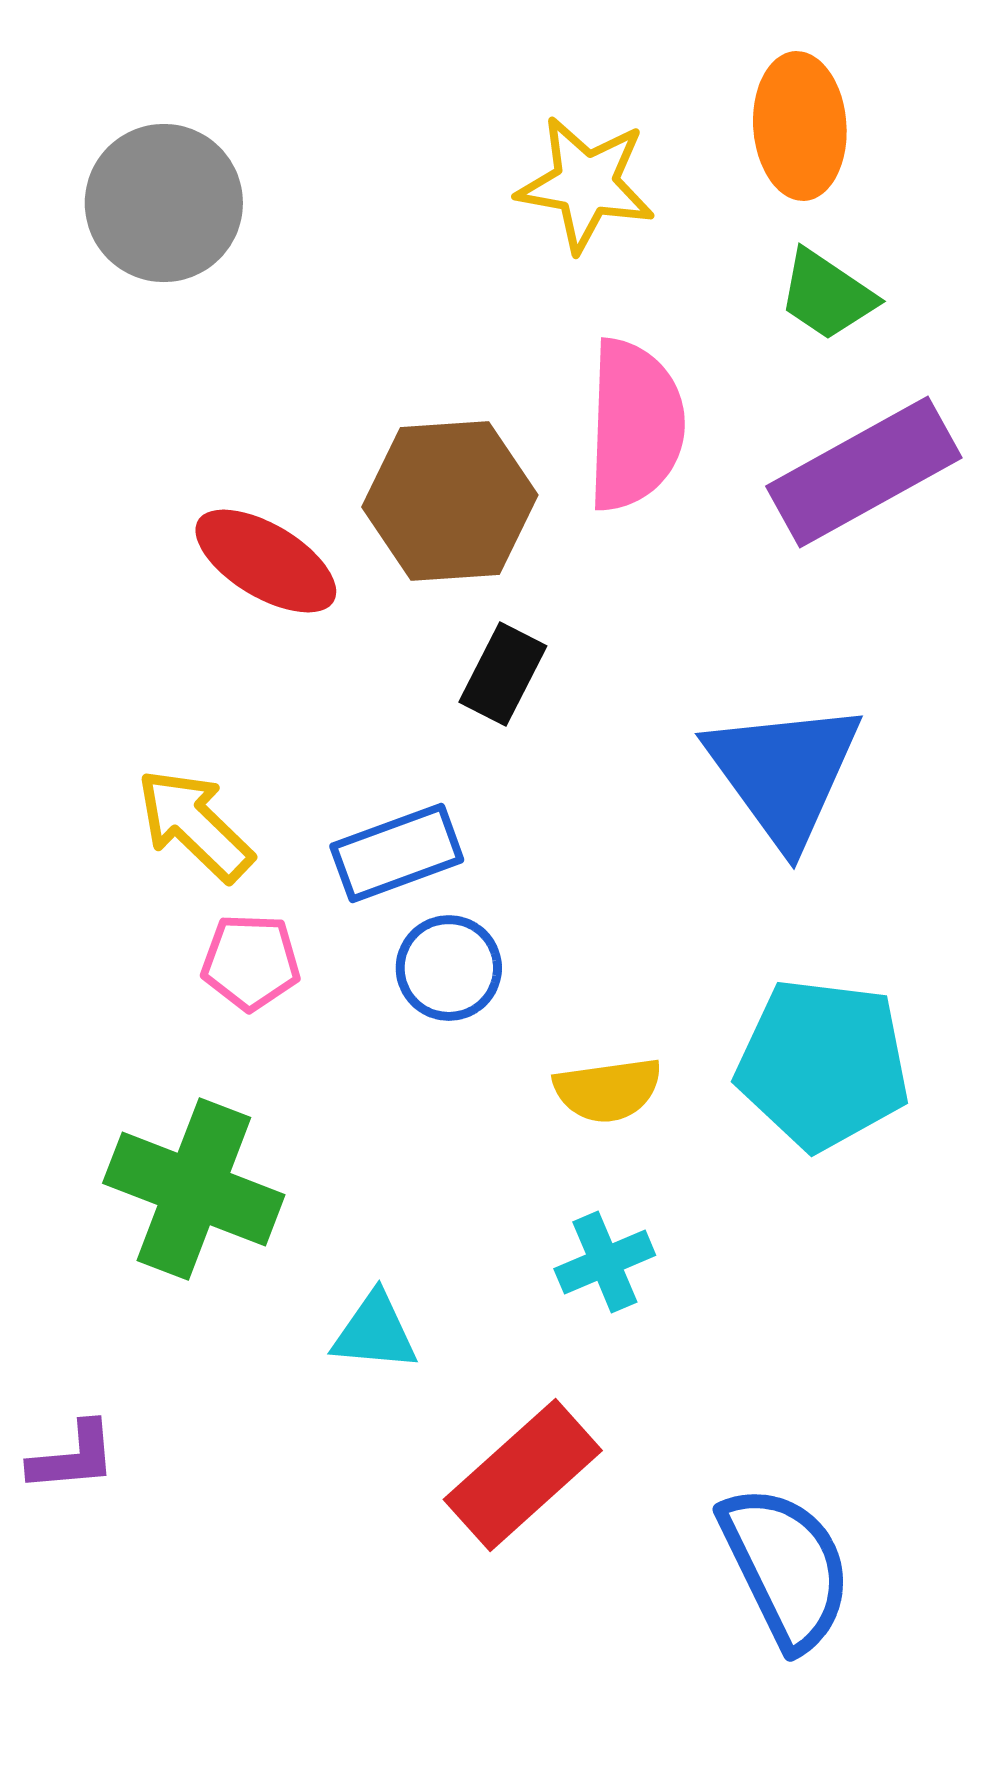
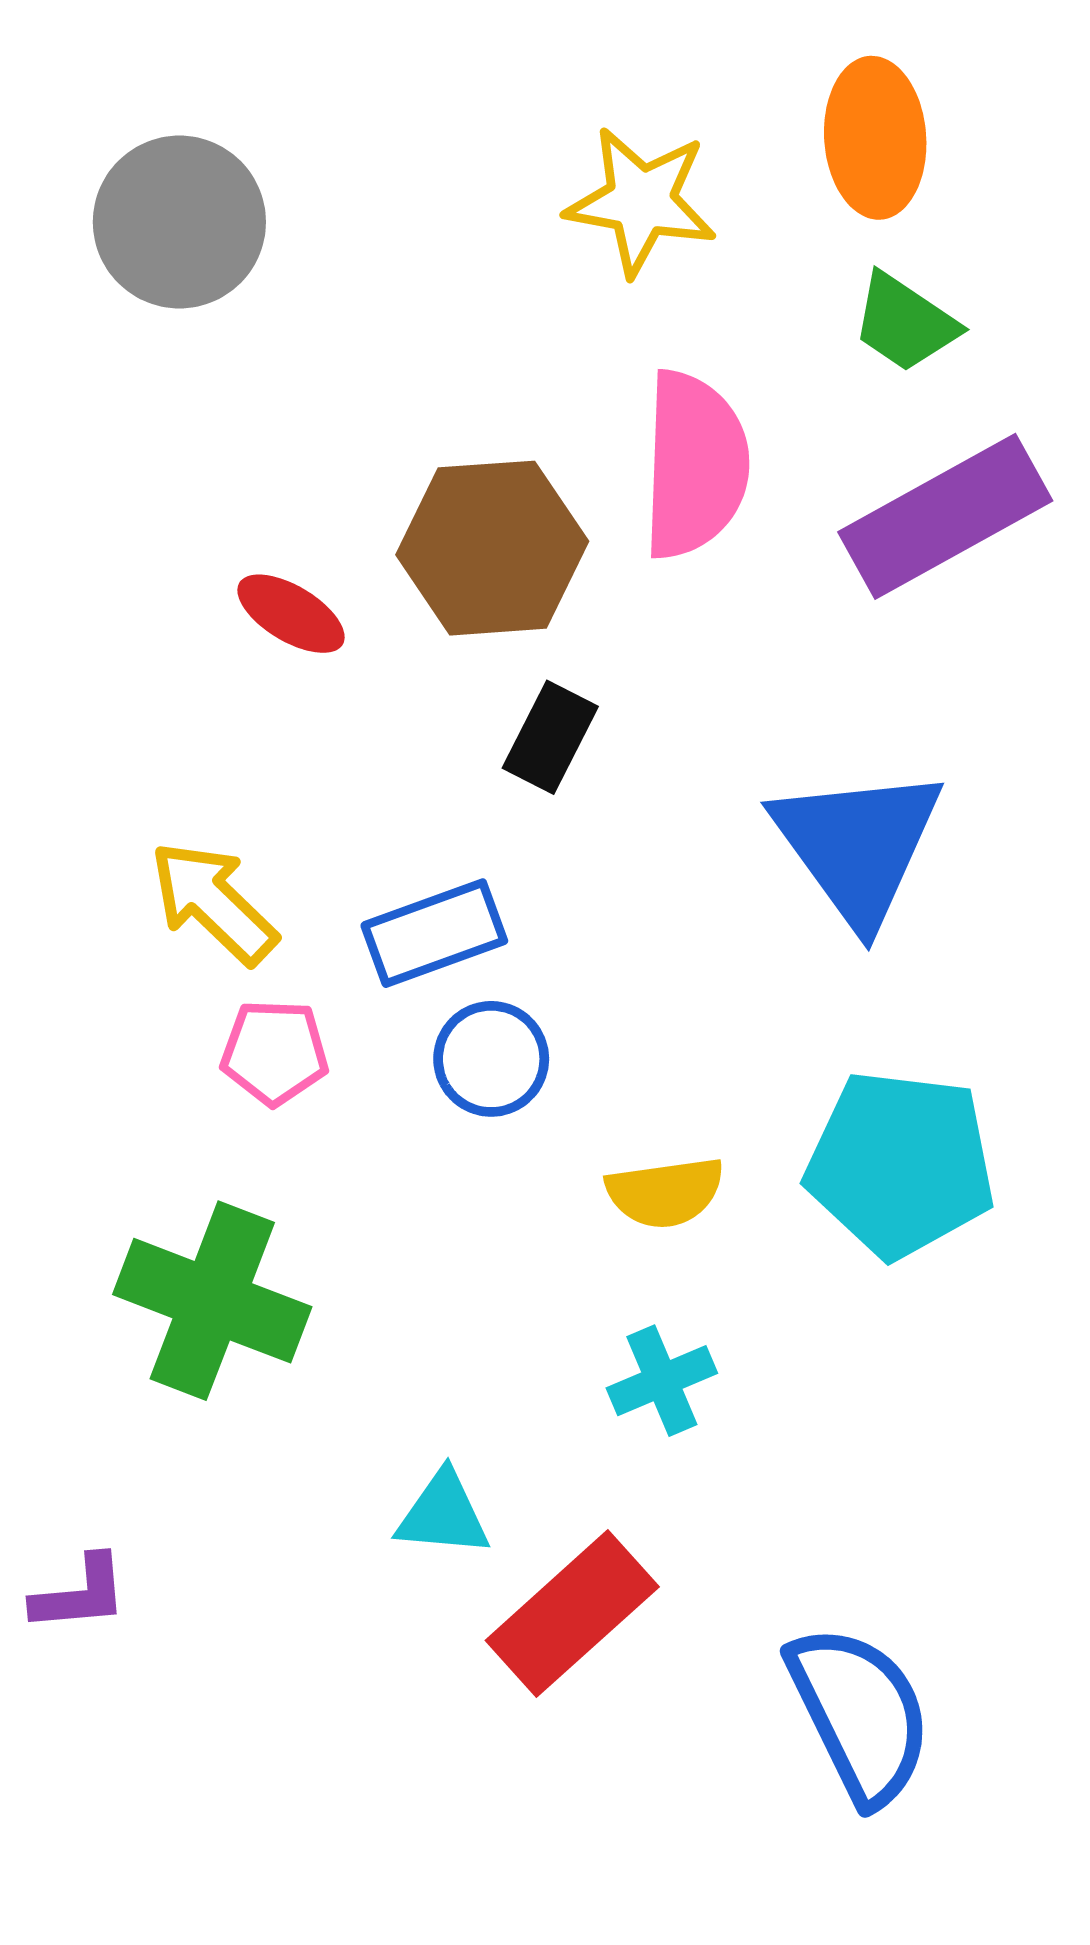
red ellipse: (266, 561) -> (291, 614), size x0.7
cyan triangle: (375, 1332) -> (443, 1514), moved

